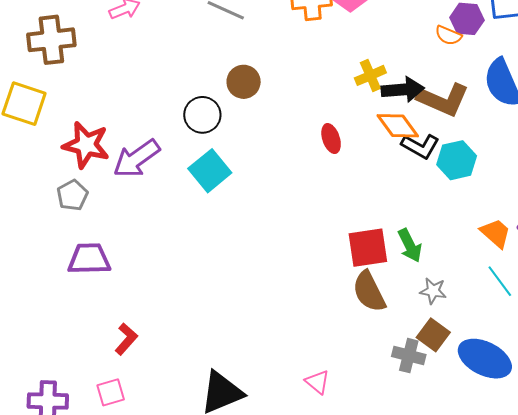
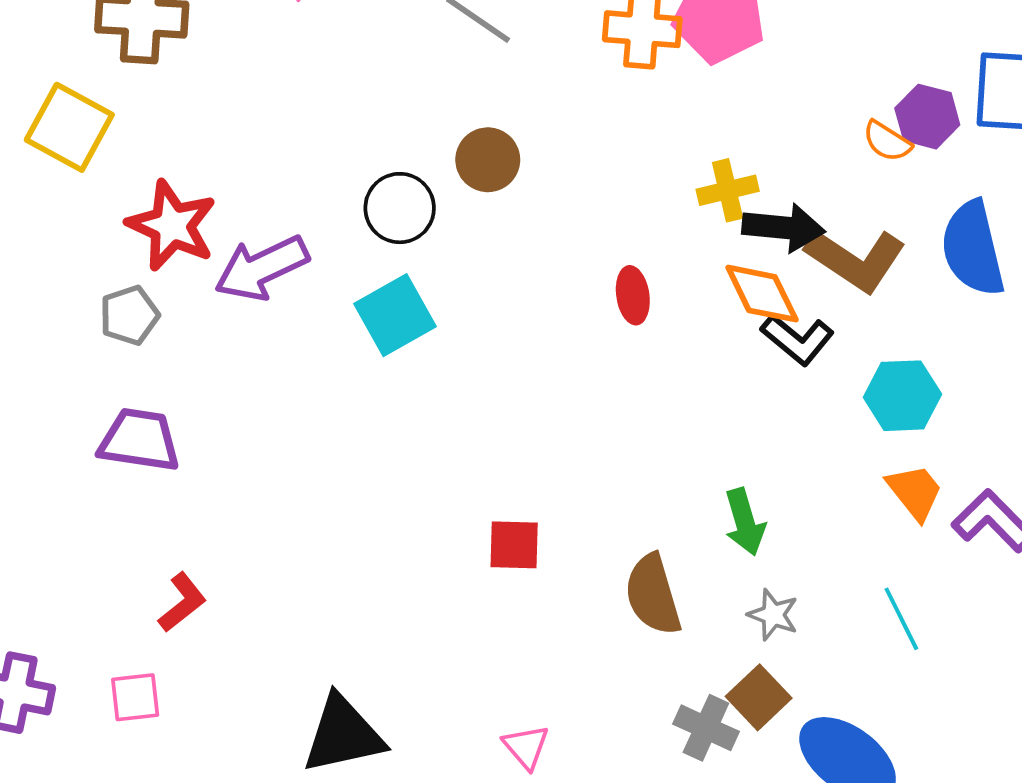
cyan hexagon: (457, 160) -> (902, 396), moved
orange trapezoid: (496, 233) -> (915, 492), moved
red square: (368, 248) -> (514, 545), moved, size x0.7

